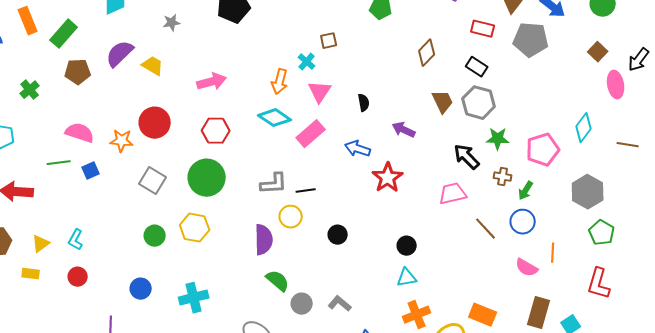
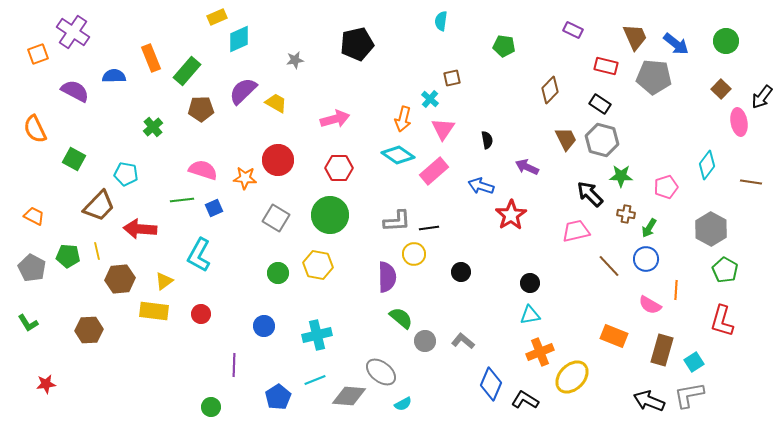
pink pentagon: (543, 150) -> (666, 187), size x0.7
cyan L-shape: (76, 240) -> (199, 255), moved, size x1.6
yellow rectangle: (31, 274) -> (154, 311), size x1.6
orange rectangle: (483, 315) -> (614, 336), moved

